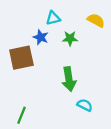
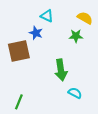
cyan triangle: (53, 18) -> (47, 16), turned 40
green star: (70, 38) -> (76, 36), moved

